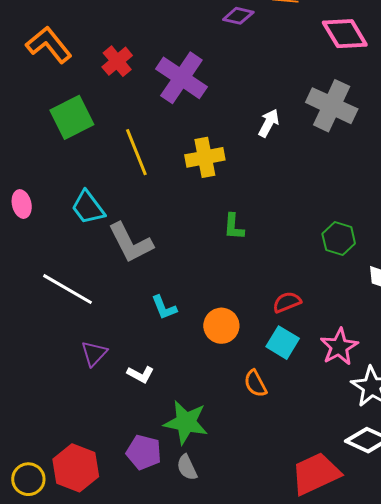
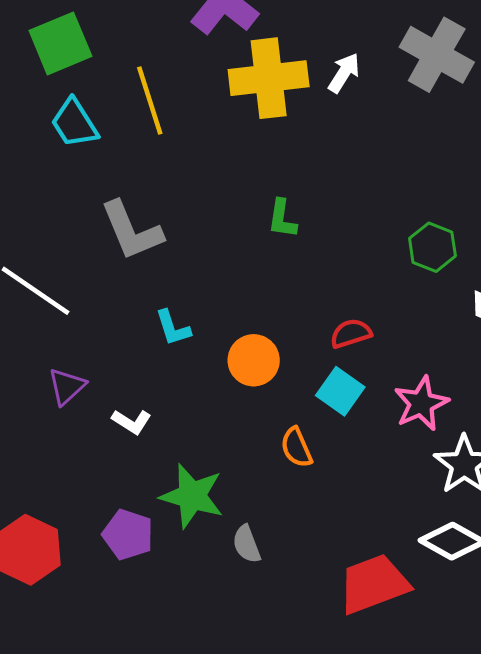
yellow cross: (205, 157) -> (269, 78), moved, size x1.4
cyan trapezoid: (88, 207) -> (74, 123), moved
gray semicircle: (187, 467) -> (247, 544), moved

